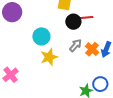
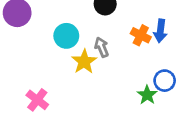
gray arrow: (75, 45) -> (102, 47), moved, turned -48

